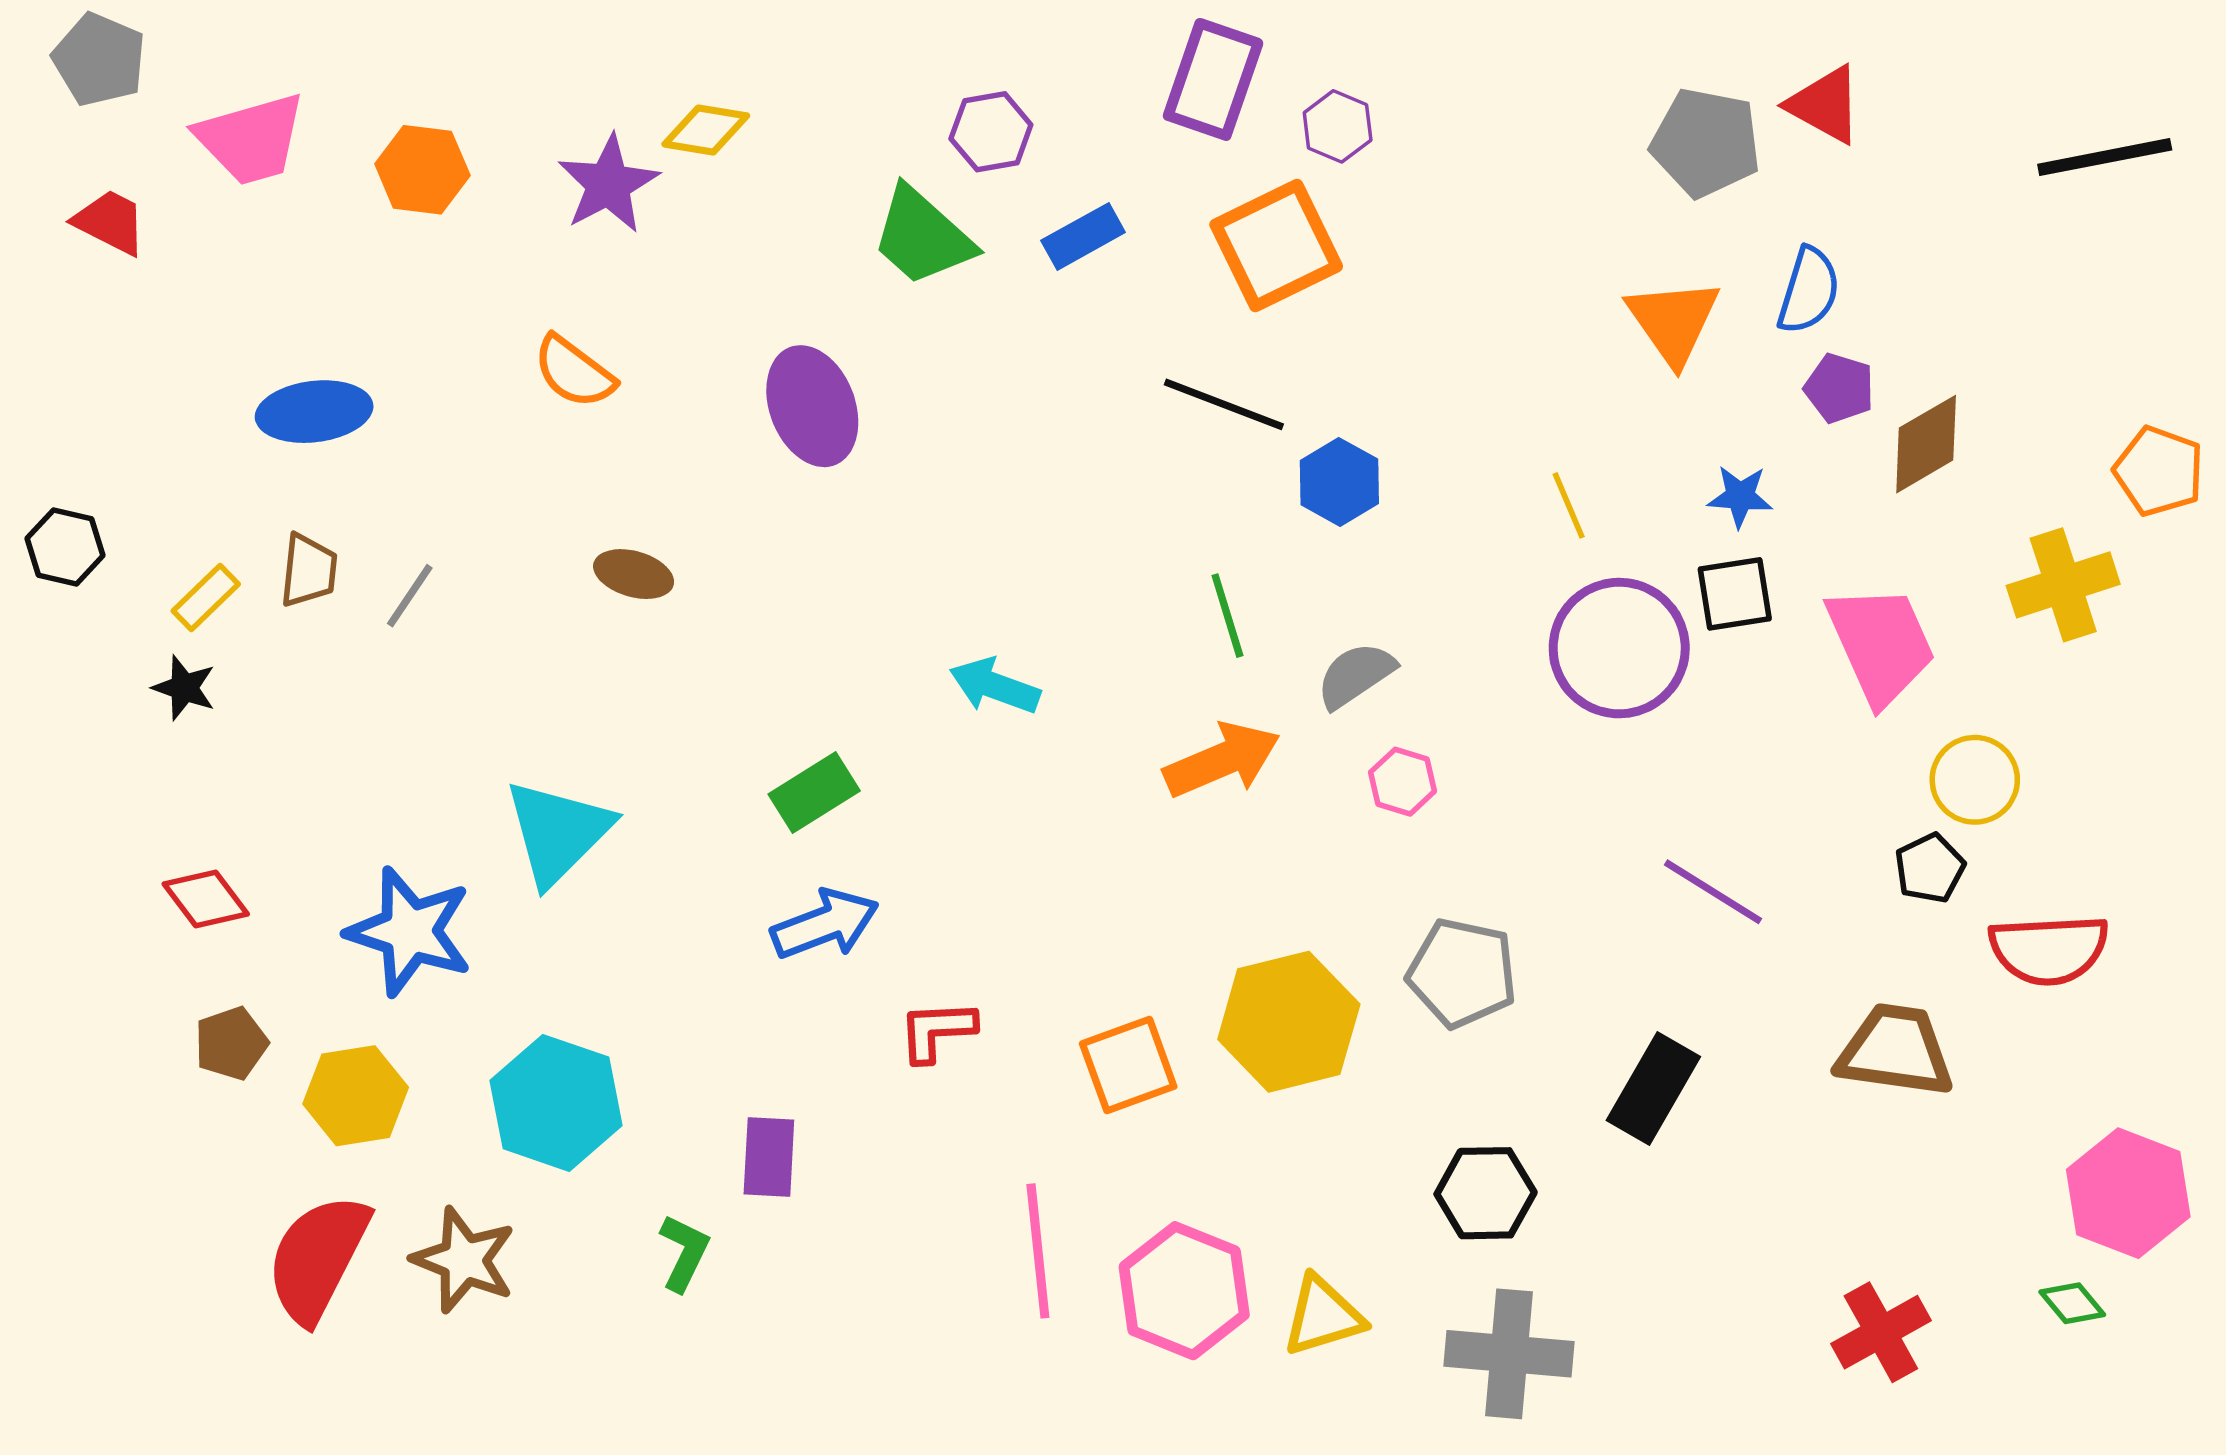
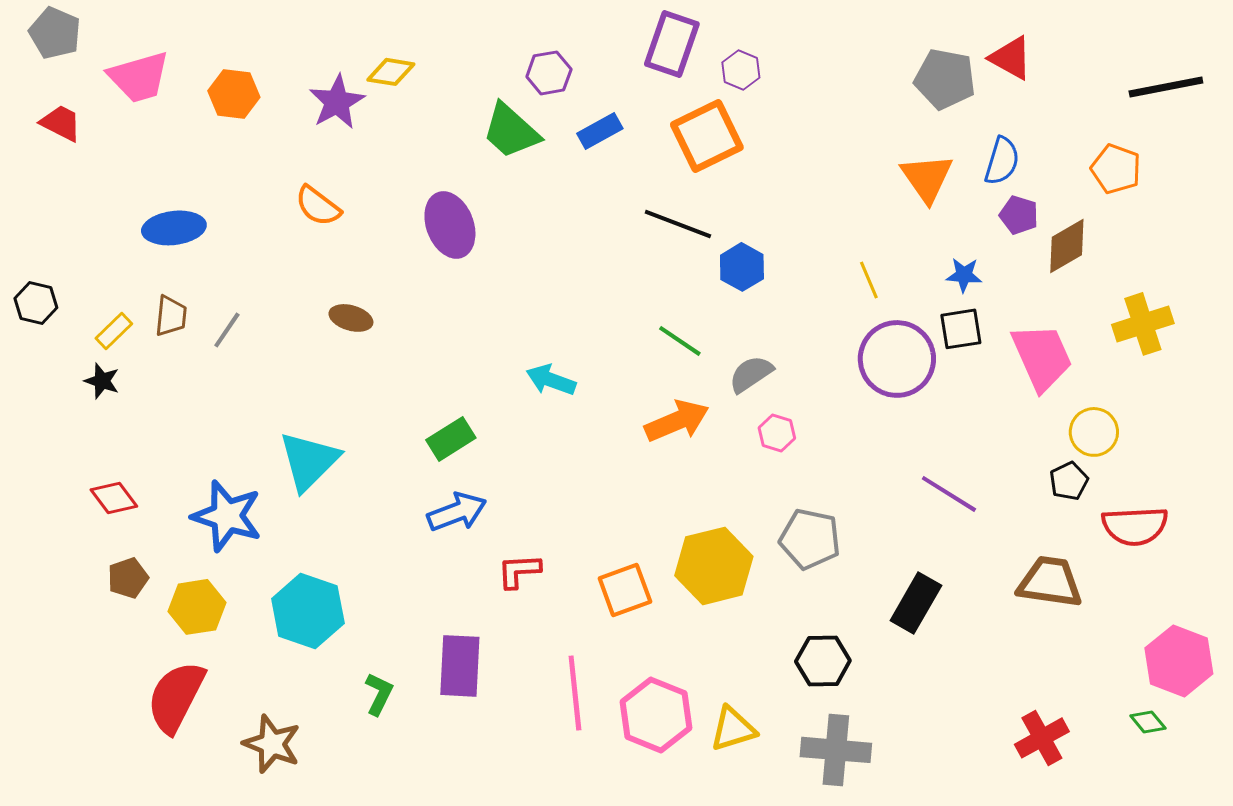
orange pentagon: (2159, 471) -> (1116, 169), moved
green line: (1227, 616) -> (680, 341), turned -39
purple rectangle: (769, 1157) -> (460, 666), moved, size x1.4
brown star: (464, 1260) -> (272, 744), moved

